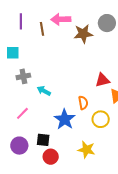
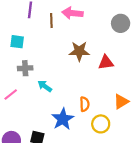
brown star: (83, 34) -> (79, 51), moved
red triangle: (103, 80) -> (106, 62), moved
pink line: (22, 113) -> (11, 95), moved

